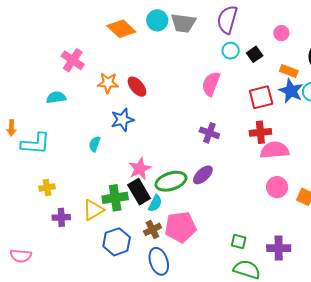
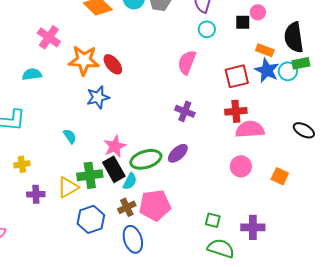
black square: (255, 54) -> (243, 22), moved, turned 35
orange star: (108, 83) -> (84, 60), size x1.4
cyan semicircle: (95, 144) -> (70, 136), moved, turned 126
pink circle: (277, 187) -> (241, 166), moved

